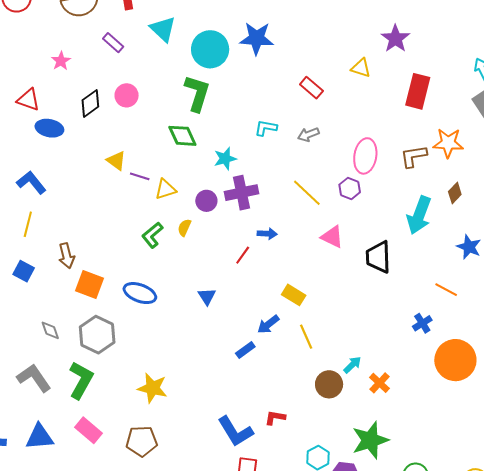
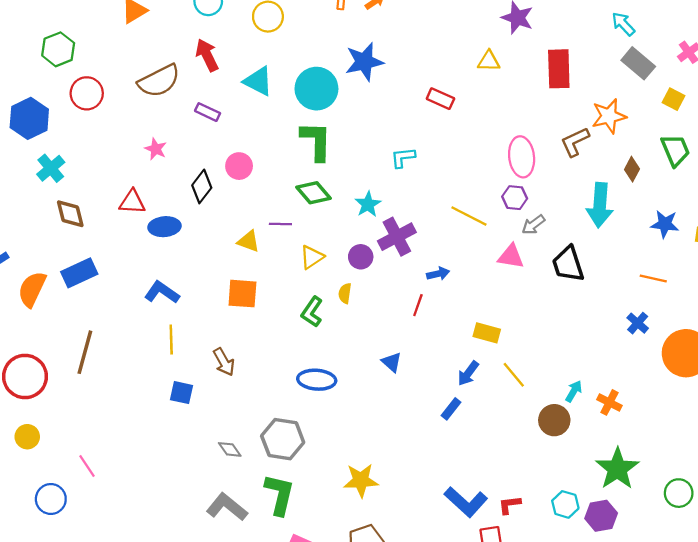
gray arrow: (308, 135) -> (533, 225), moved
purple line: (140, 176) -> (280, 224), moved
orange square: (90, 284) -> (242, 294), moved
red L-shape: (275, 418) -> (509, 505), moved

